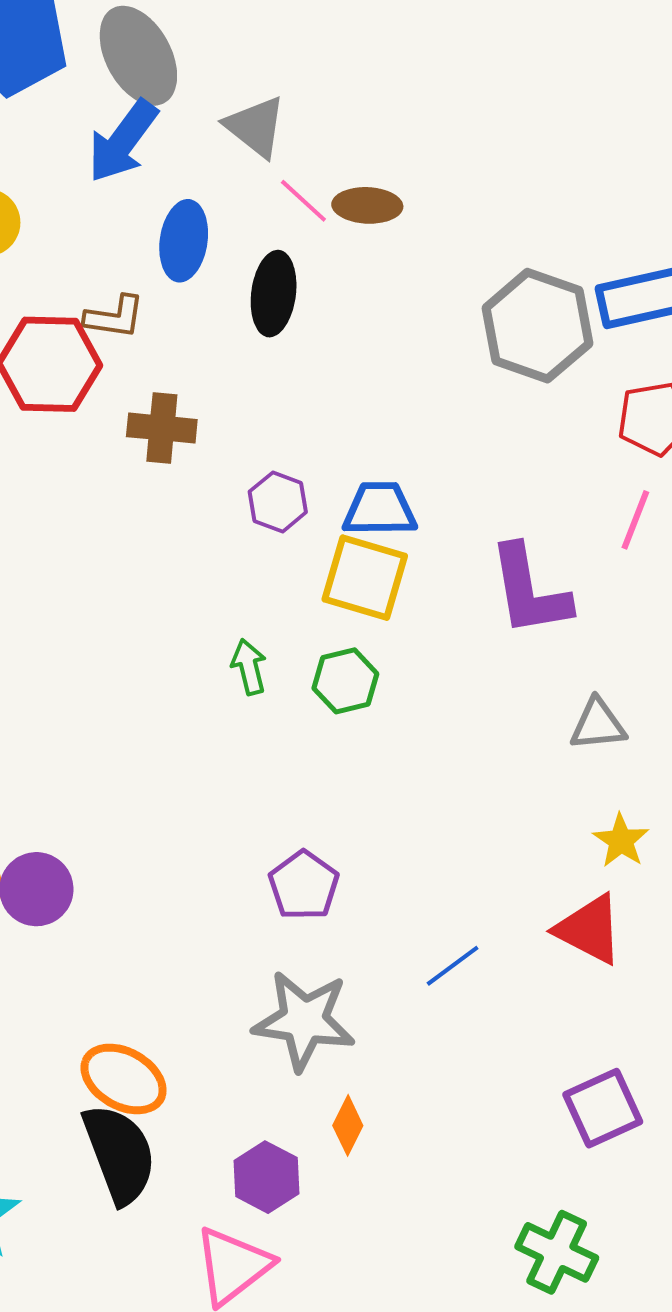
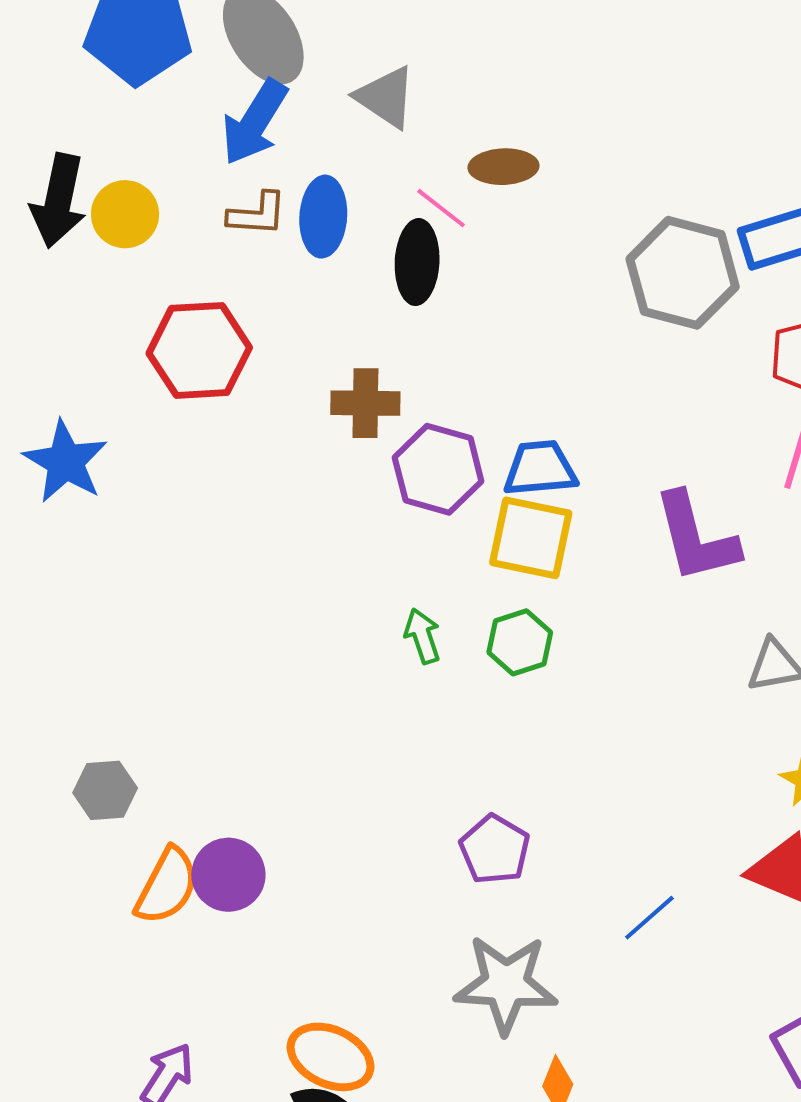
pink line: (303, 201) -> (441, 208), moved
brown L-shape: (114, 317) -> (257, 214), moved
brown cross: (162, 428) -> (365, 403), moved
purple hexagon: (278, 502) -> (438, 469), size x1.5

